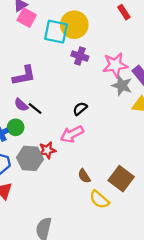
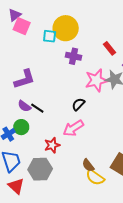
red rectangle: (124, 12) -> (110, 48), moved
cyan square: (56, 32) -> (50, 36), size x0.6
pink star: (115, 65) -> (96, 80), moved
gray hexagon: (30, 158) -> (40, 169), moved
yellow semicircle: (99, 199) -> (95, 177), moved

